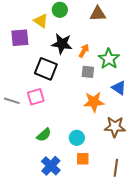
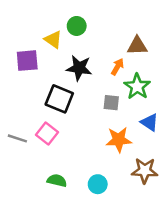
brown triangle: (98, 14) -> (137, 46), moved
orange arrow: (84, 51) -> (117, 67), moved
pink square: (36, 97) -> (47, 134), turned -36
green semicircle: (44, 135) -> (57, 180), turned -126

